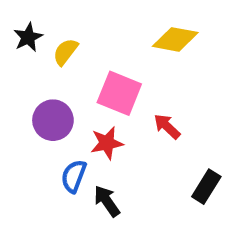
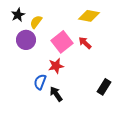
pink square: (119, 93) -> (62, 42), turned 30
purple circle: (53, 120) -> (26, 40), moved
red arrow: (167, 126) -> (85, 43), moved

